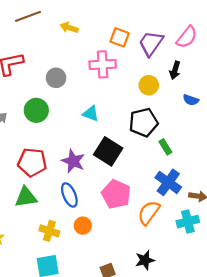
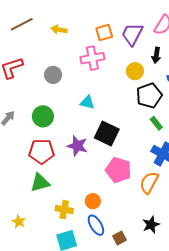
orange square: (120, 37) -> (104, 33), turned -30
green circle: (36, 110) -> (43, 116), moved
black pentagon: (143, 122) -> (149, 96), moved
blue ellipse: (69, 195) -> (96, 225), moved

